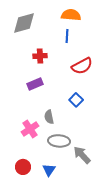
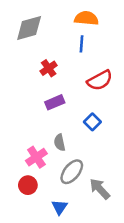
red cross: (40, 56) -> (49, 68), turned -32
purple rectangle: (35, 84) -> (55, 102), moved
gray ellipse: (59, 141) -> (72, 172), turned -55
red circle: (23, 167) -> (28, 185), moved

